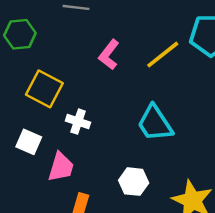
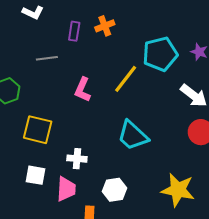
white cross: (78, 122) -> (77, 159), moved
white hexagon: (134, 182) -> (115, 190), moved

